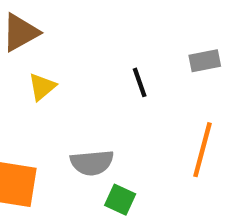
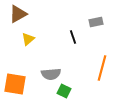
gray rectangle: (205, 61) -> (96, 22), moved

